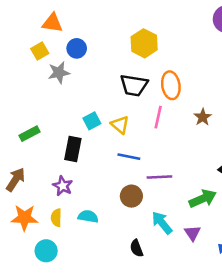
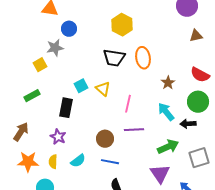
yellow square: (40, 51) -> (40, 65), moved
pink line: (158, 117) -> (128, 104), moved
blue line: (129, 157) -> (110, 162), moved
brown circle: (131, 196) -> (105, 139), moved
cyan semicircle: (88, 216) -> (78, 161), turned 133
cyan arrow: (162, 223) -> (166, 112), moved
purple triangle: (193, 233) -> (160, 174), size x1.5

